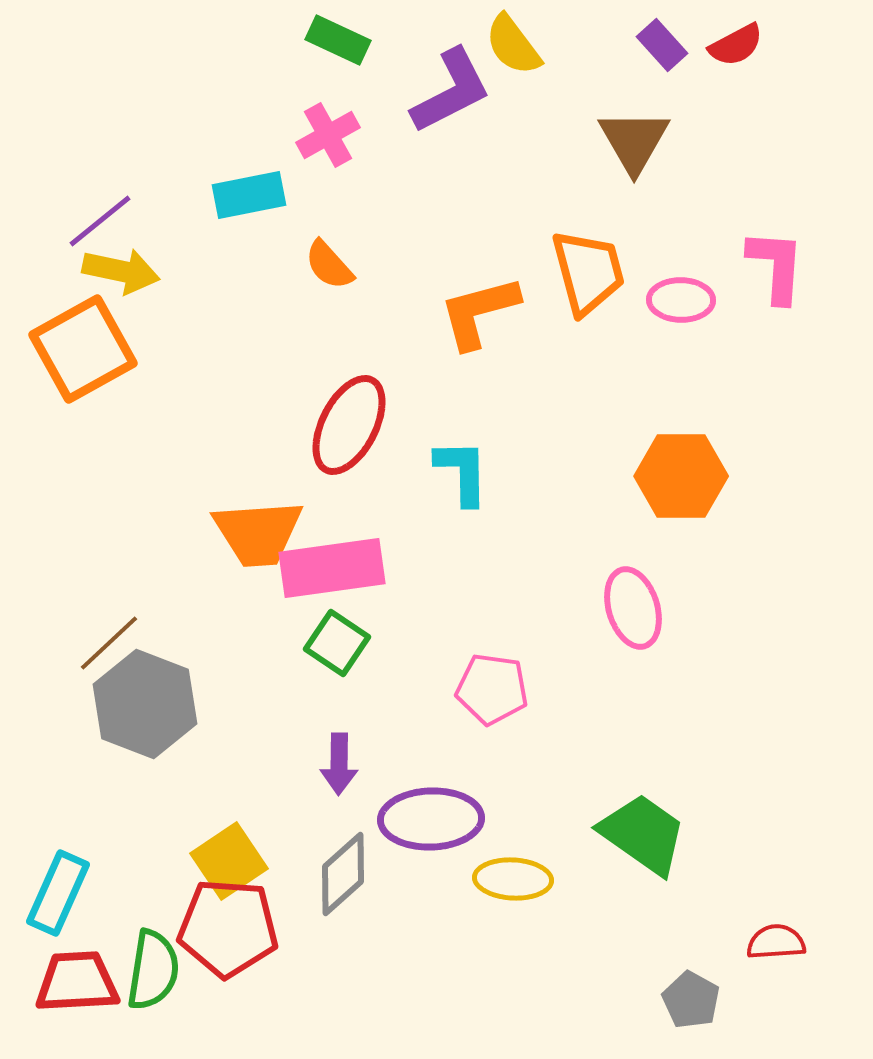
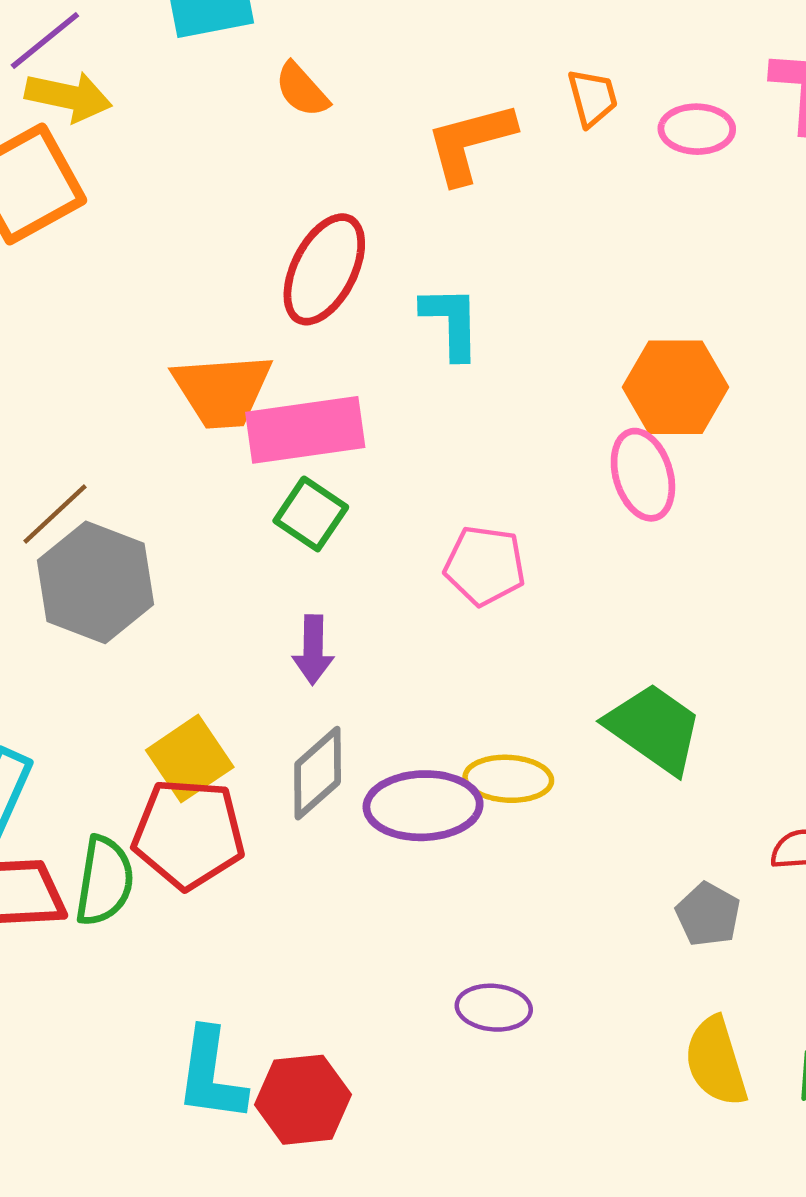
orange trapezoid: (588, 272) -> (592, 98), size x0.6
orange hexagon: (681, 476) -> (676, 387), moved
purple ellipse: (431, 819) -> (423, 806), moved

